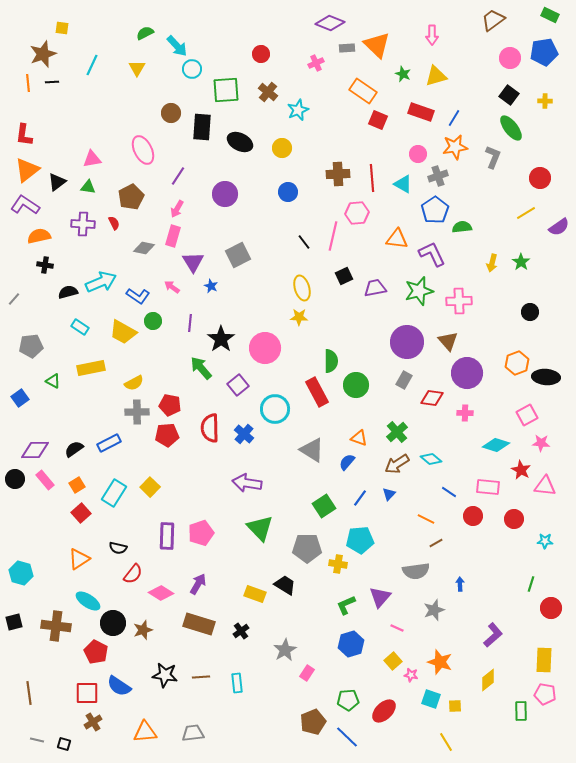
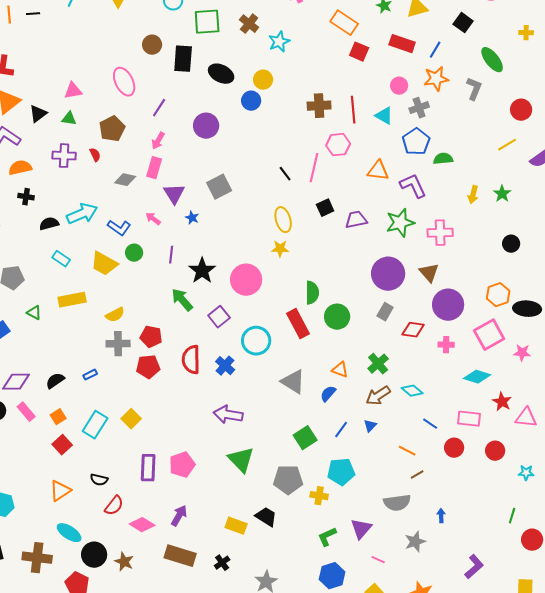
black square: (509, 95) -> (463, 23), moved
blue circle: (288, 192) -> (251, 101), moved
pink square: (527, 415) -> (489, 335), moved, size x1.4
blue rectangle: (109, 443) -> (90, 375), size x0.6
pink star: (541, 443) -> (522, 353), moved
brown star: (143, 630) -> (124, 562), turned -30

